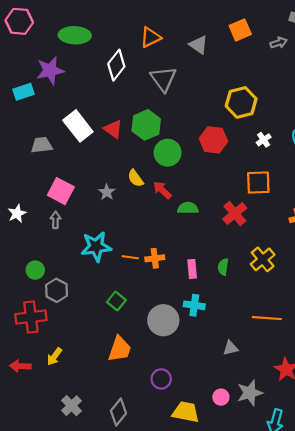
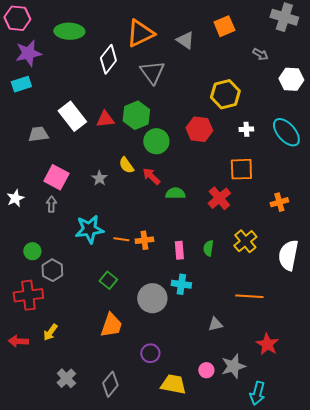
orange triangle: (150, 37) -> (140, 33), size x1.4
gray arrow: (279, 43) -> (260, 54), moved, turned 49
purple star: (50, 70) -> (28, 53), moved
red triangle: (113, 129) -> (105, 119), turned -42
white cross: (264, 140) -> (246, 129), turned 32

